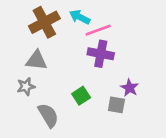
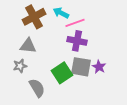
green square: (81, 96) -> (62, 73), size x1.5
gray square: (116, 105) -> (81, 67), moved, size x1.5

